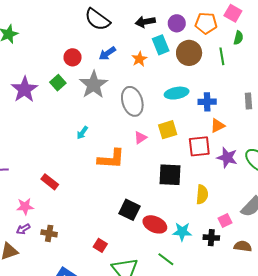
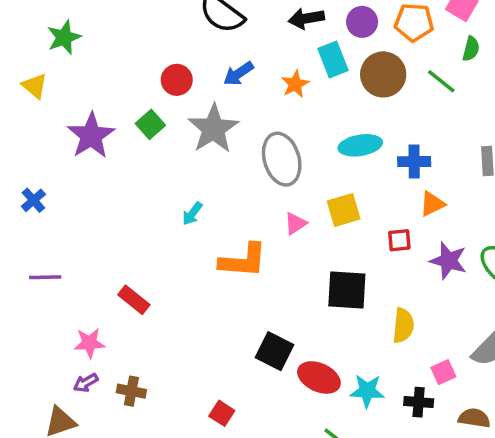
green line: (222, 56) -> (441, 81), turned -42
red square: (199, 146) -> (399, 240), size x0.6

